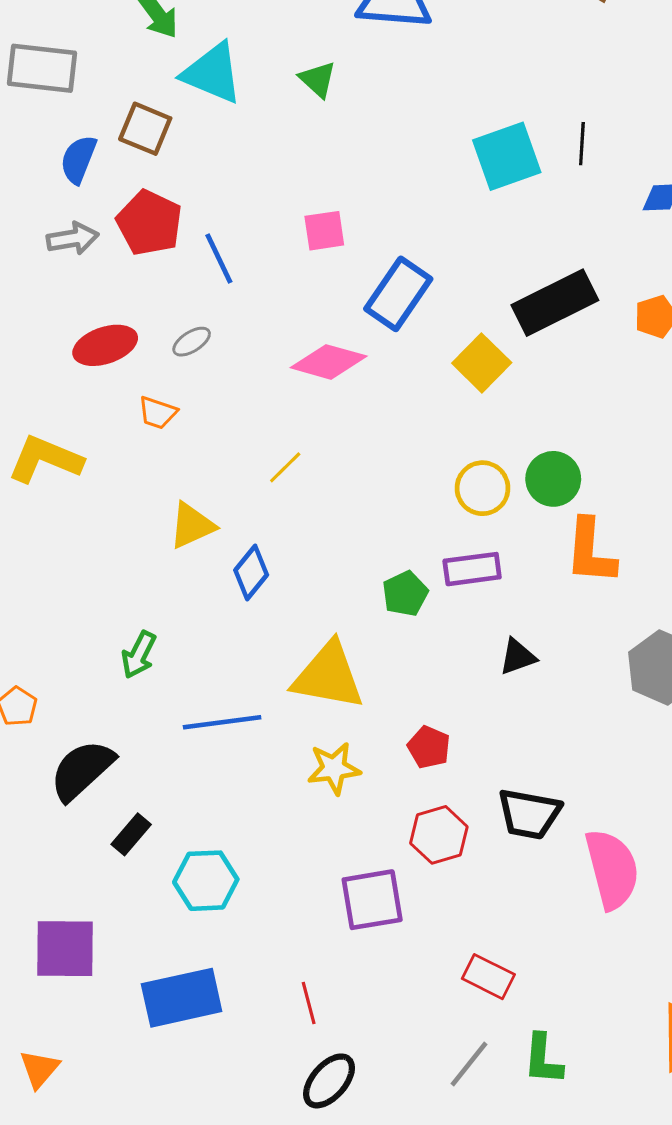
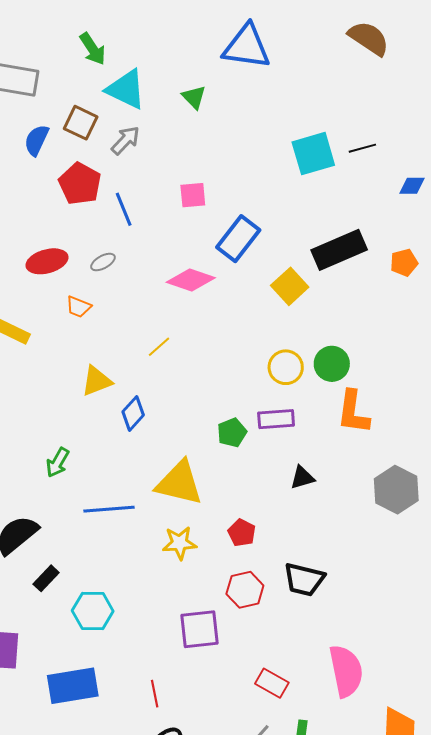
black line: (582, 144) -> (362, 148), turned 68
gray arrow: (73, 239) -> (125, 140), moved, turned -40
pink semicircle: (612, 869) -> (346, 671), moved

